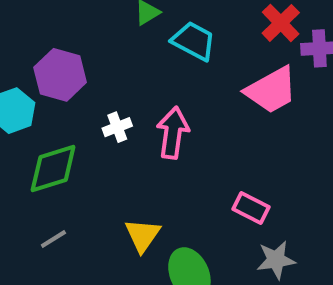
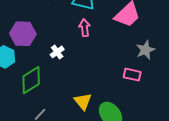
pink arrow: (173, 133) -> (85, 28), moved, size x0.7
gray star: (276, 260) -> (145, 50), moved

